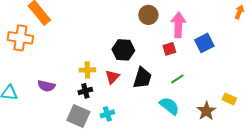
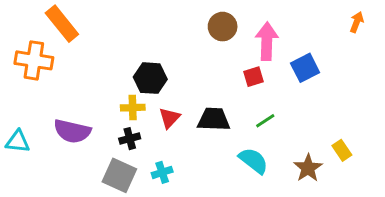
black hexagon: (123, 50) -> (150, 78), moved
black trapezoid: (142, 78) -> (214, 119), turned -105
purple semicircle: (46, 86) -> (72, 131), size x1.4
yellow rectangle: (229, 99) -> (342, 150), turned 32

